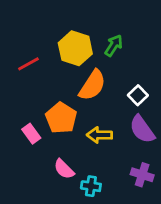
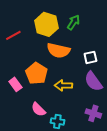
orange semicircle: (92, 85) -> (58, 50), turned 70
white square: (138, 95) -> (90, 57), turned 32

